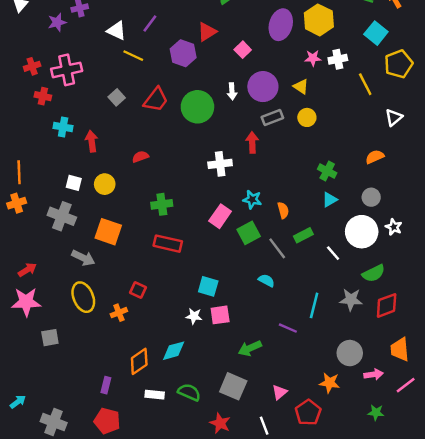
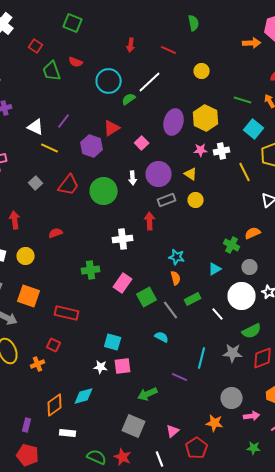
green cross: (327, 171) -> (232, 245), moved
cyan star: (252, 200) -> (177, 257), moved
green cross: (162, 204) -> (91, 270), moved
red rectangle: (168, 244) -> (67, 313), moved
green semicircle: (189, 392) -> (97, 457), moved

